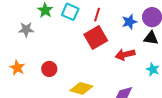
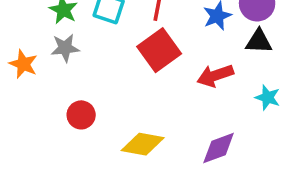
gray star: (26, 29) -> (65, 48), moved
orange star: (17, 68) -> (23, 64), moved

